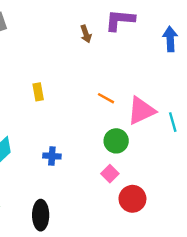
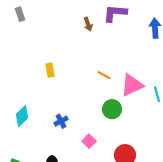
blue cross: (52, 156) -> (61, 121), turned -32
pink square: (110, 174) -> (89, 141), moved

